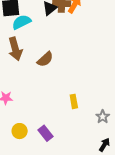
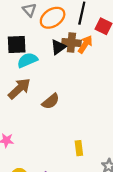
brown arrow: (15, 49) -> (19, 89), turned -120

